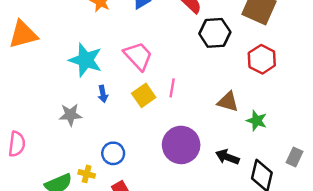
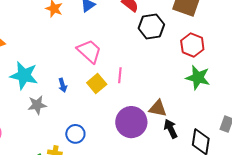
cyan star: (85, 60) -> (24, 75), moved
brown triangle: (228, 102) -> (158, 108), moved
green star: (257, 121) -> (198, 78), moved, size x1.4
black arrow: (227, 157) -> (171, 129), turned 48

